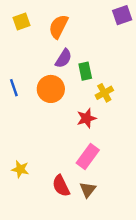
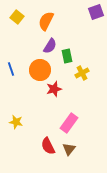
yellow square: (22, 21) -> (17, 17), turned -32
red star: (86, 118) -> (54, 89), moved
yellow star: (20, 169) -> (16, 122), moved

